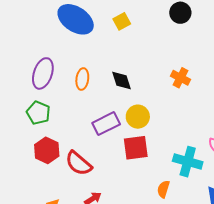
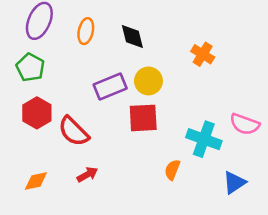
orange cross: (180, 78) -> (203, 54), moved

